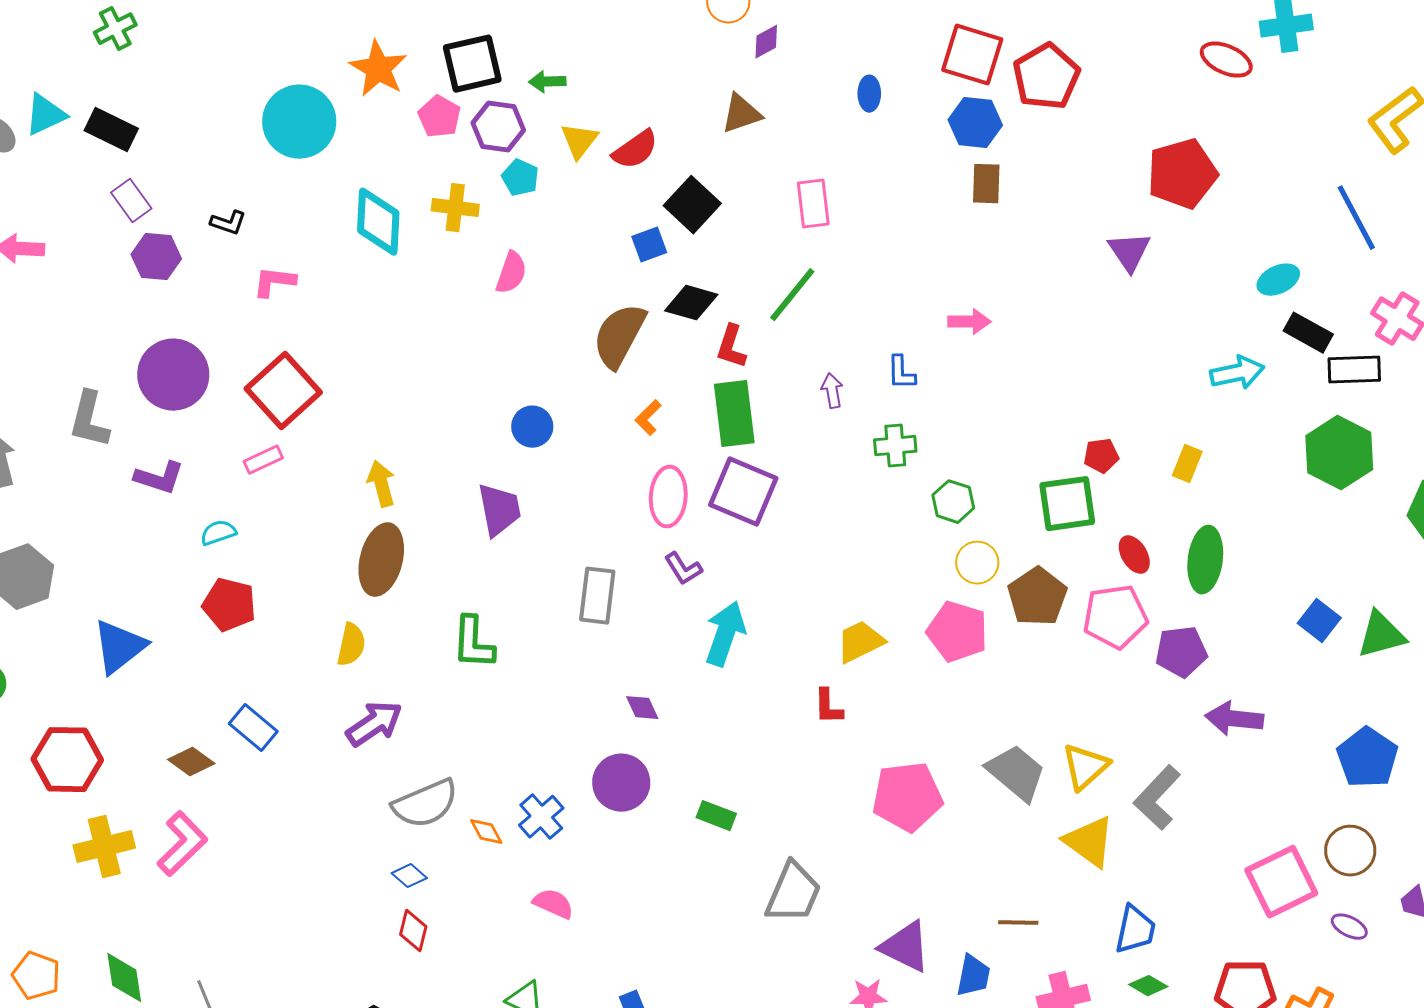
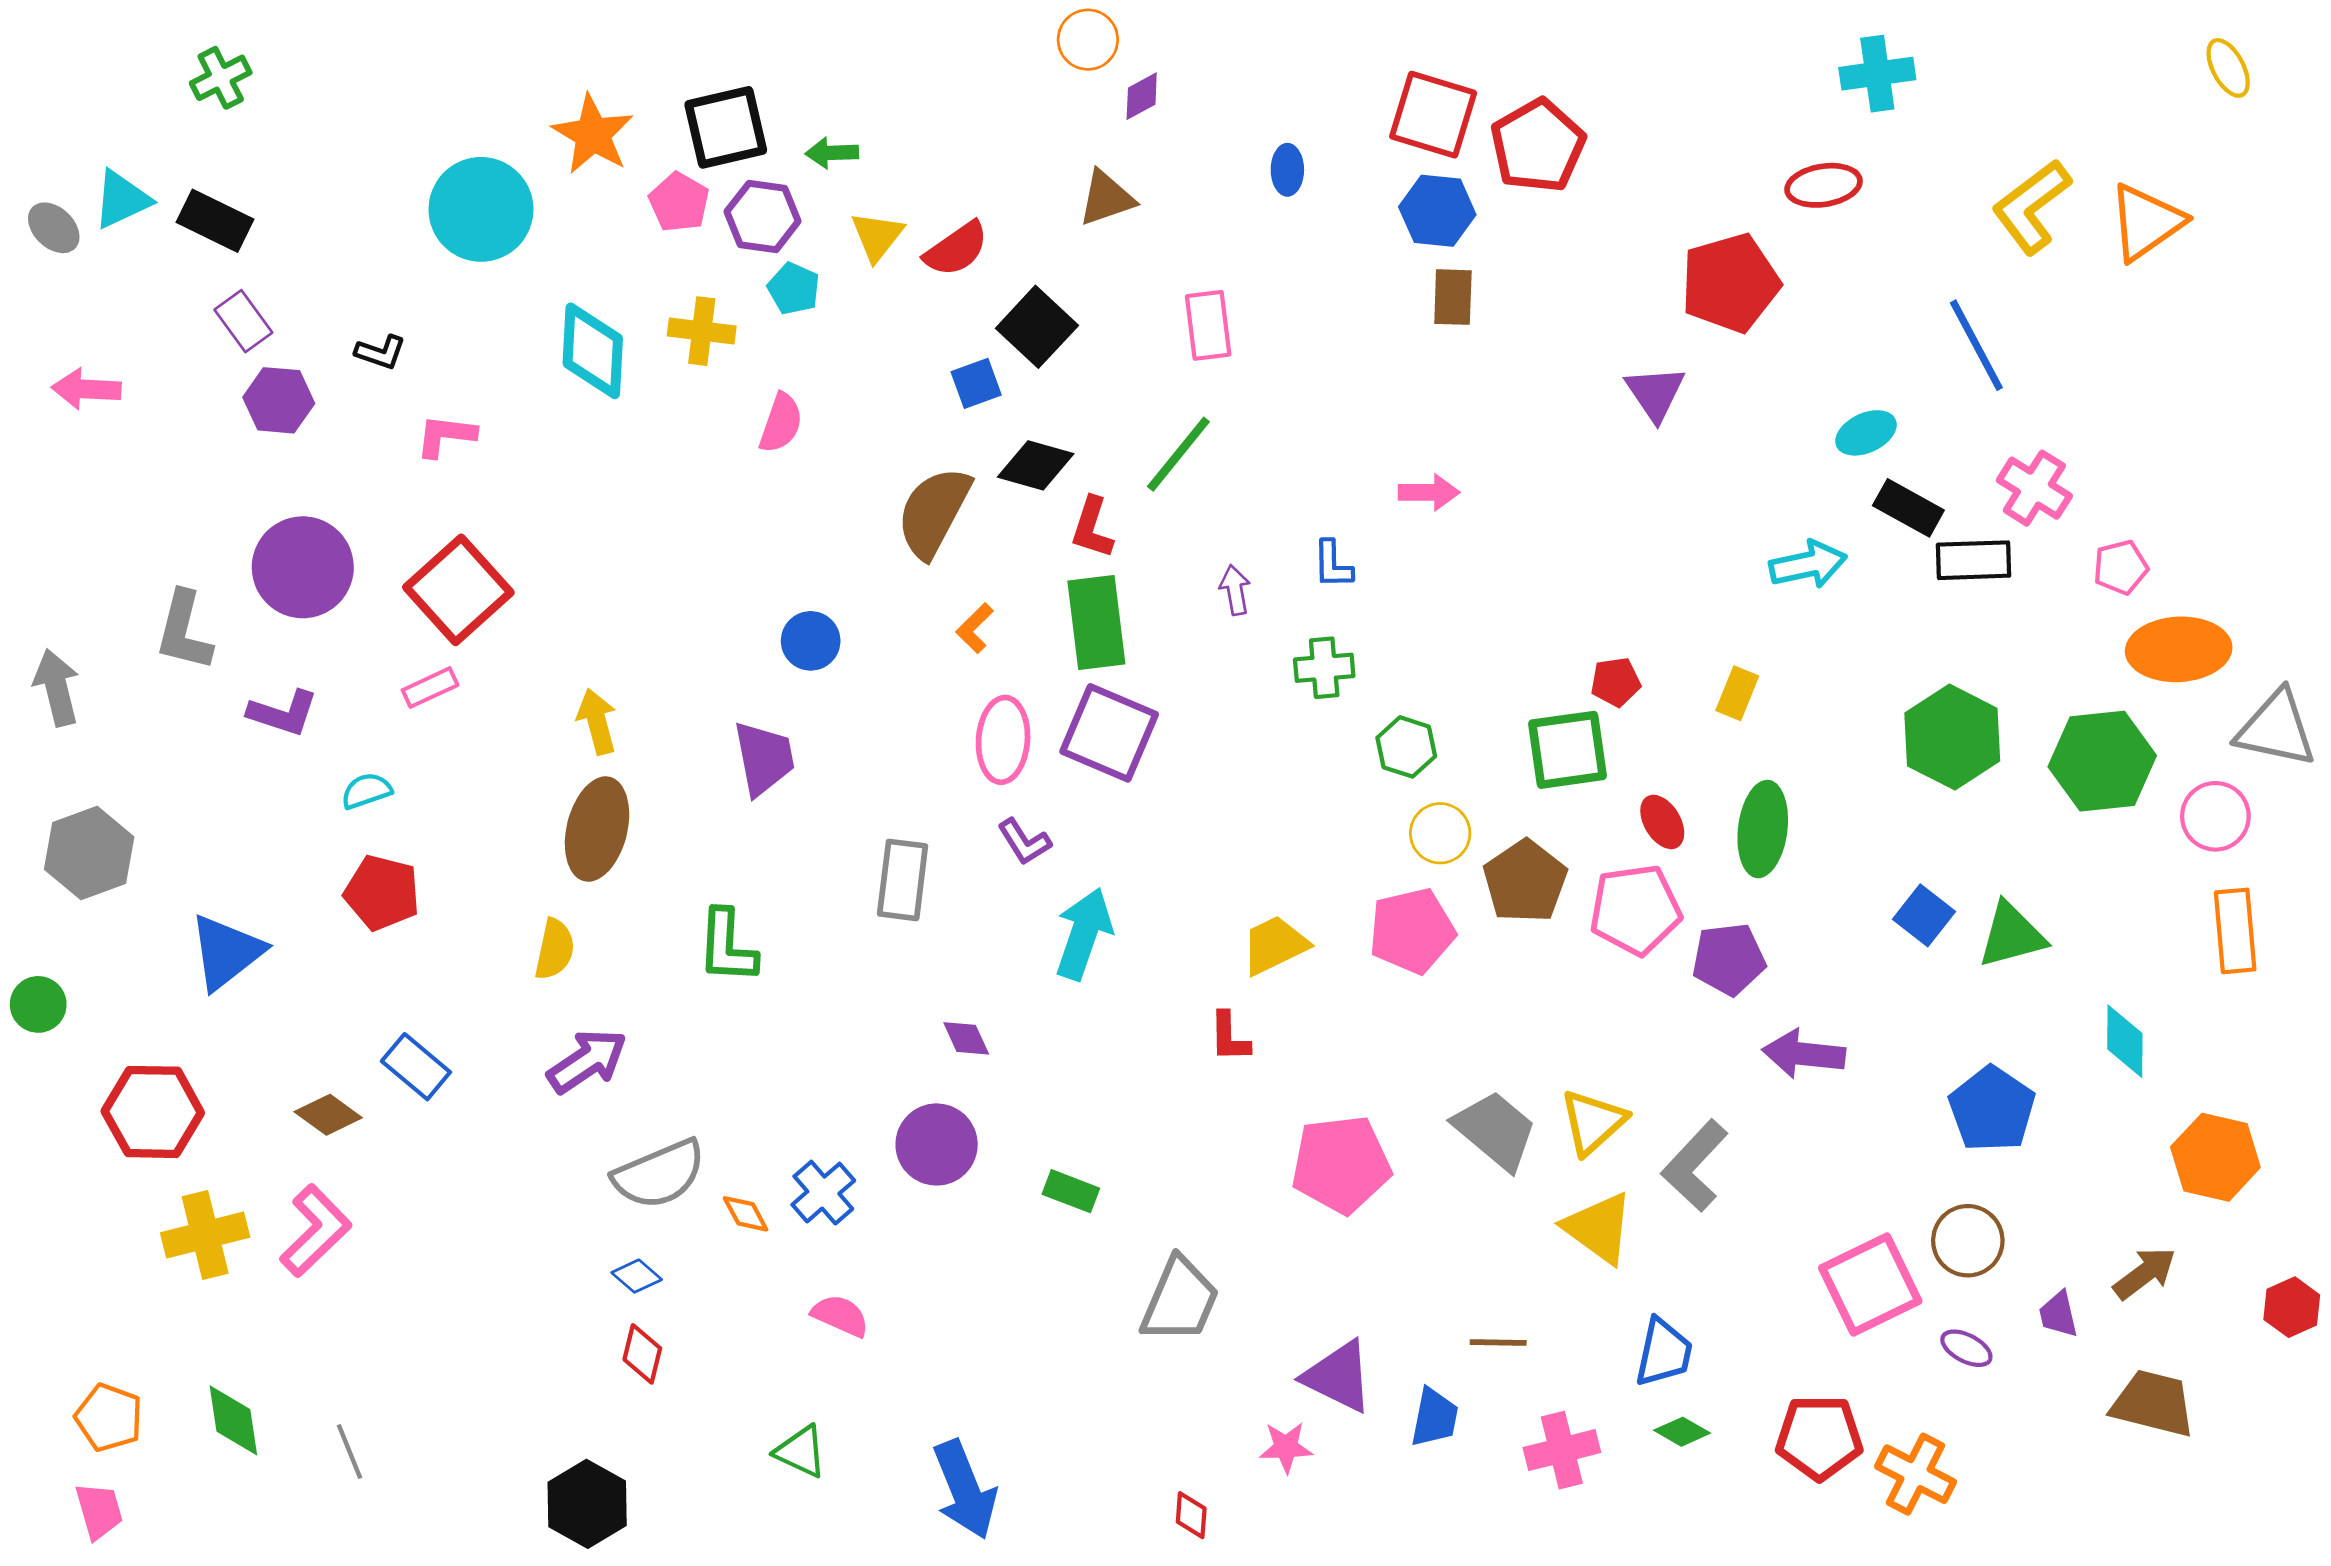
red ellipse: (1226, 60) -> (1824, 185), moved, turned -33
green hexagon: (1339, 453) -> (1952, 737), moved
pink pentagon: (957, 632) -> (1412, 931), turned -30

